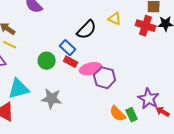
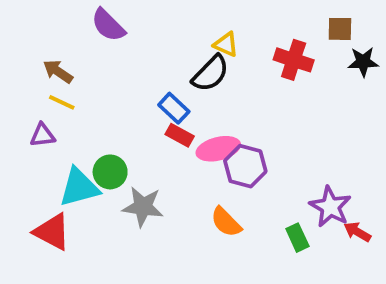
yellow triangle: (115, 19) -> (226, 44), moved
red cross: (146, 26) -> (294, 60), moved
green circle: (47, 61) -> (110, 172), moved
orange semicircle: (118, 114) -> (226, 222), moved

